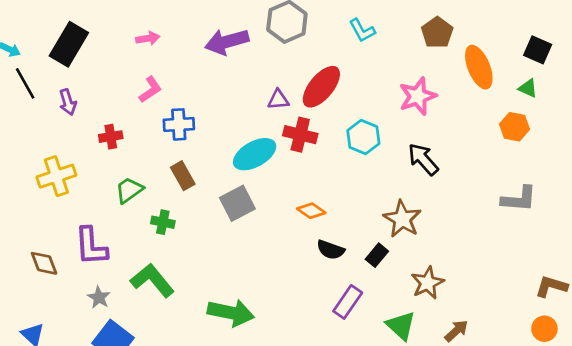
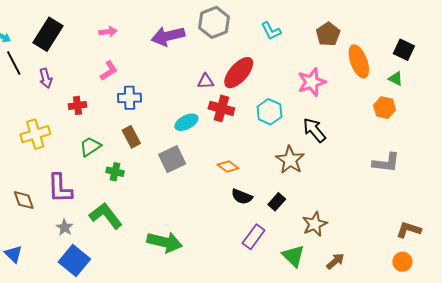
cyan ellipse: (255, 154) -> (186, 122), size x0.7
brown star: (402, 219) -> (290, 160), moved

